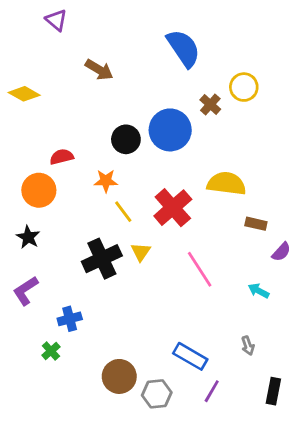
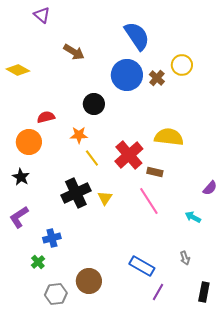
blue circle: (170, 130) -> (127, 75), moved
brown rectangle: (256, 224) -> (155, 172), moved
yellow triangle: (141, 252) -> (105, 198), moved
gray hexagon: (157, 394) -> (56, 294), moved

